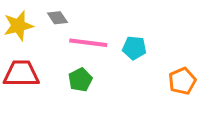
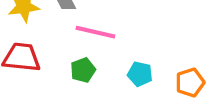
cyan pentagon: (134, 48) -> (140, 74), moved

